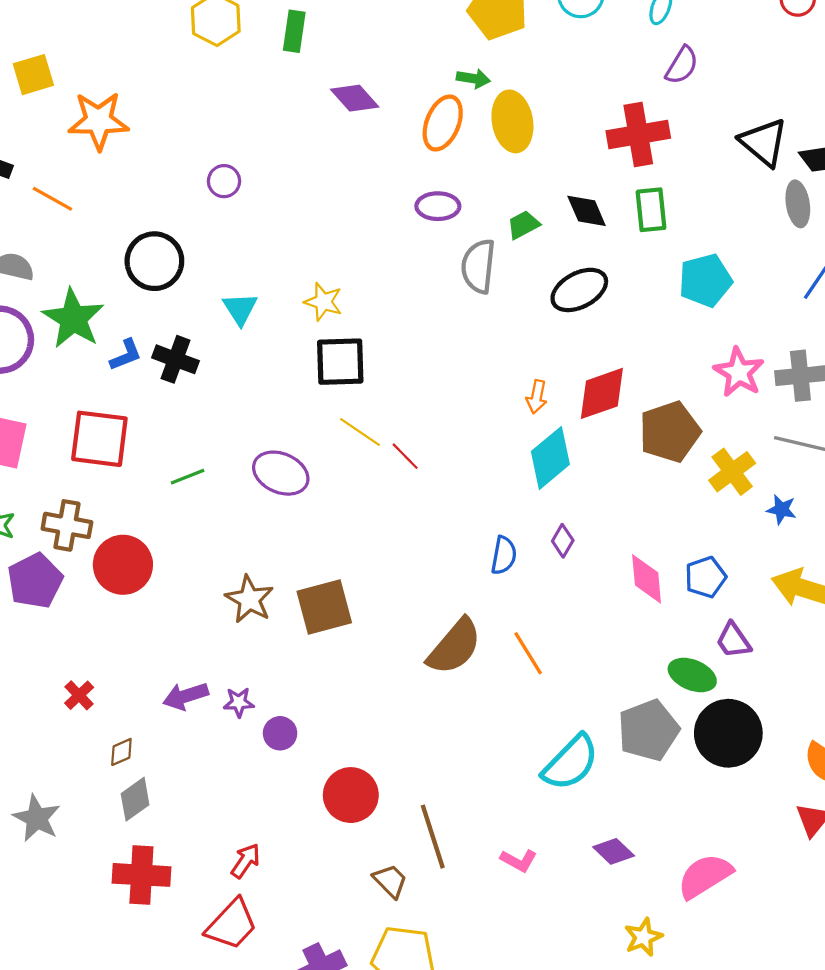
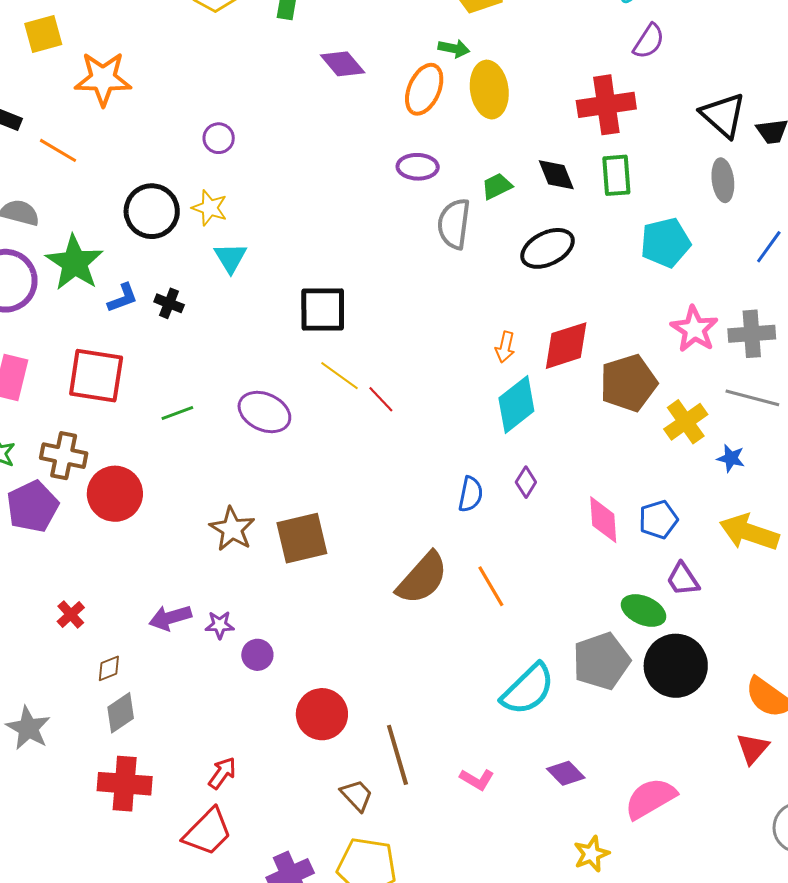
gray ellipse: (798, 204) -> (723, 180), moved
yellow star: (323, 302) -> (210, 208), moved
black cross: (176, 359) -> (169, 303), size x0.7

